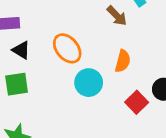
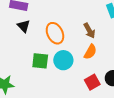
brown arrow: (117, 16) -> (89, 31), moved
green square: (17, 84) -> (40, 61), moved

